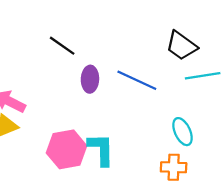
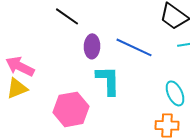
cyan L-shape: (101, 149) -> (108, 80), moved

